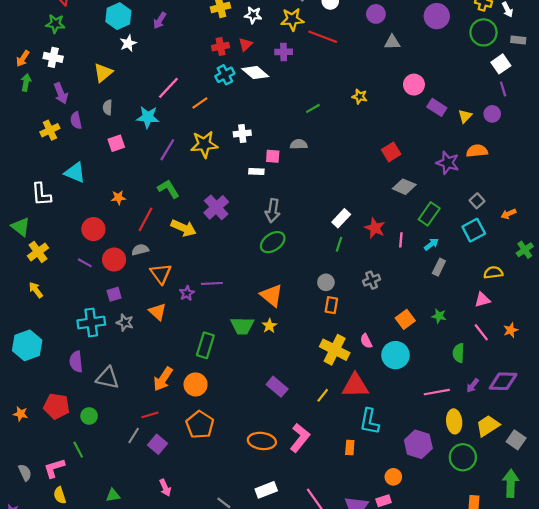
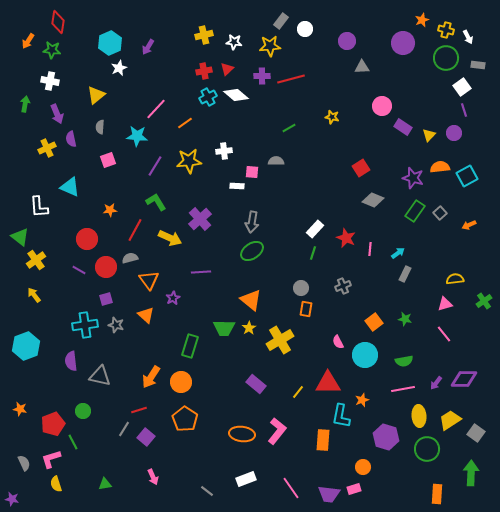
red line: (323, 37) -> (291, 79), moved, turned -36
orange arrow: (23, 58) -> (28, 41), moved
green rectangle: (429, 214) -> (415, 211), moved
cyan square: (474, 230) -> (467, 176), moved
green cross: (525, 250) -> (484, 301), moved
purple line: (212, 283) -> (201, 272), moved
orange star: (511, 330) -> (362, 400), moved
yellow cross: (335, 350) -> (280, 340), moved, turned 32
green semicircle: (459, 353) -> (404, 361), moved, turned -102
red pentagon: (56, 406) -> (53, 424), moved, turned -30
orange rectangle: (350, 447) -> (323, 440), size x1.5

